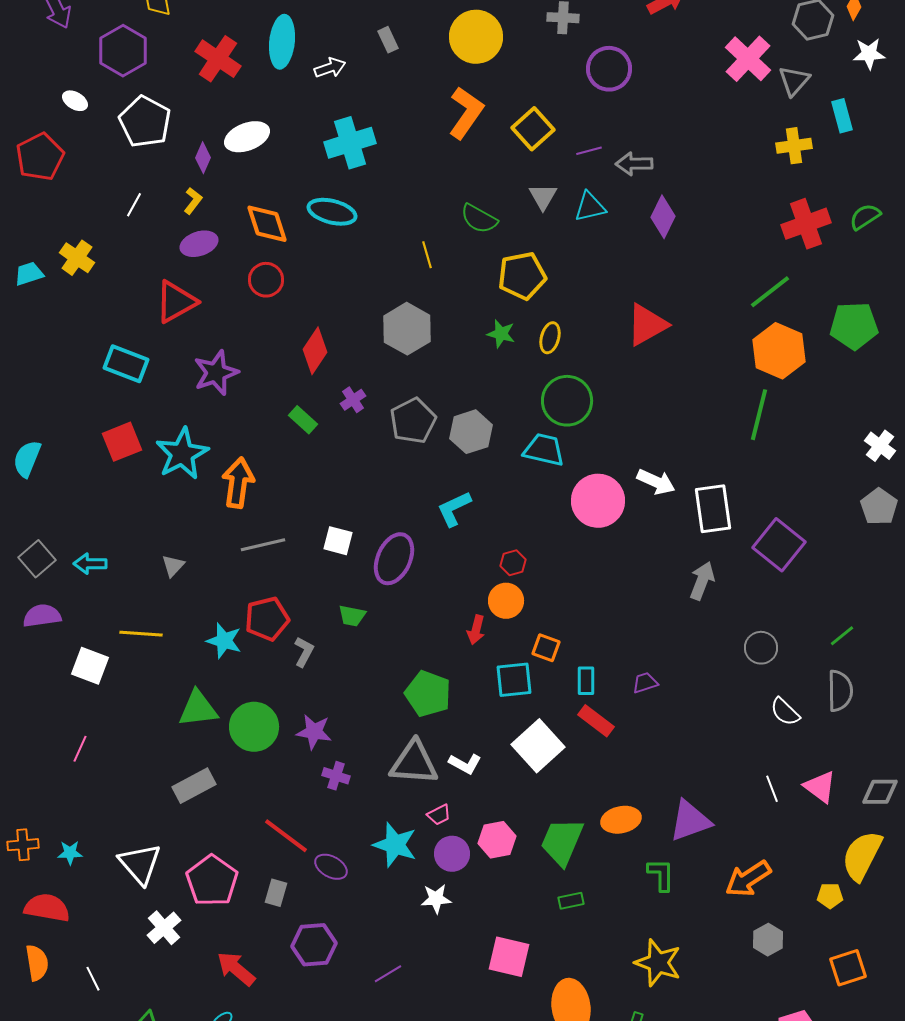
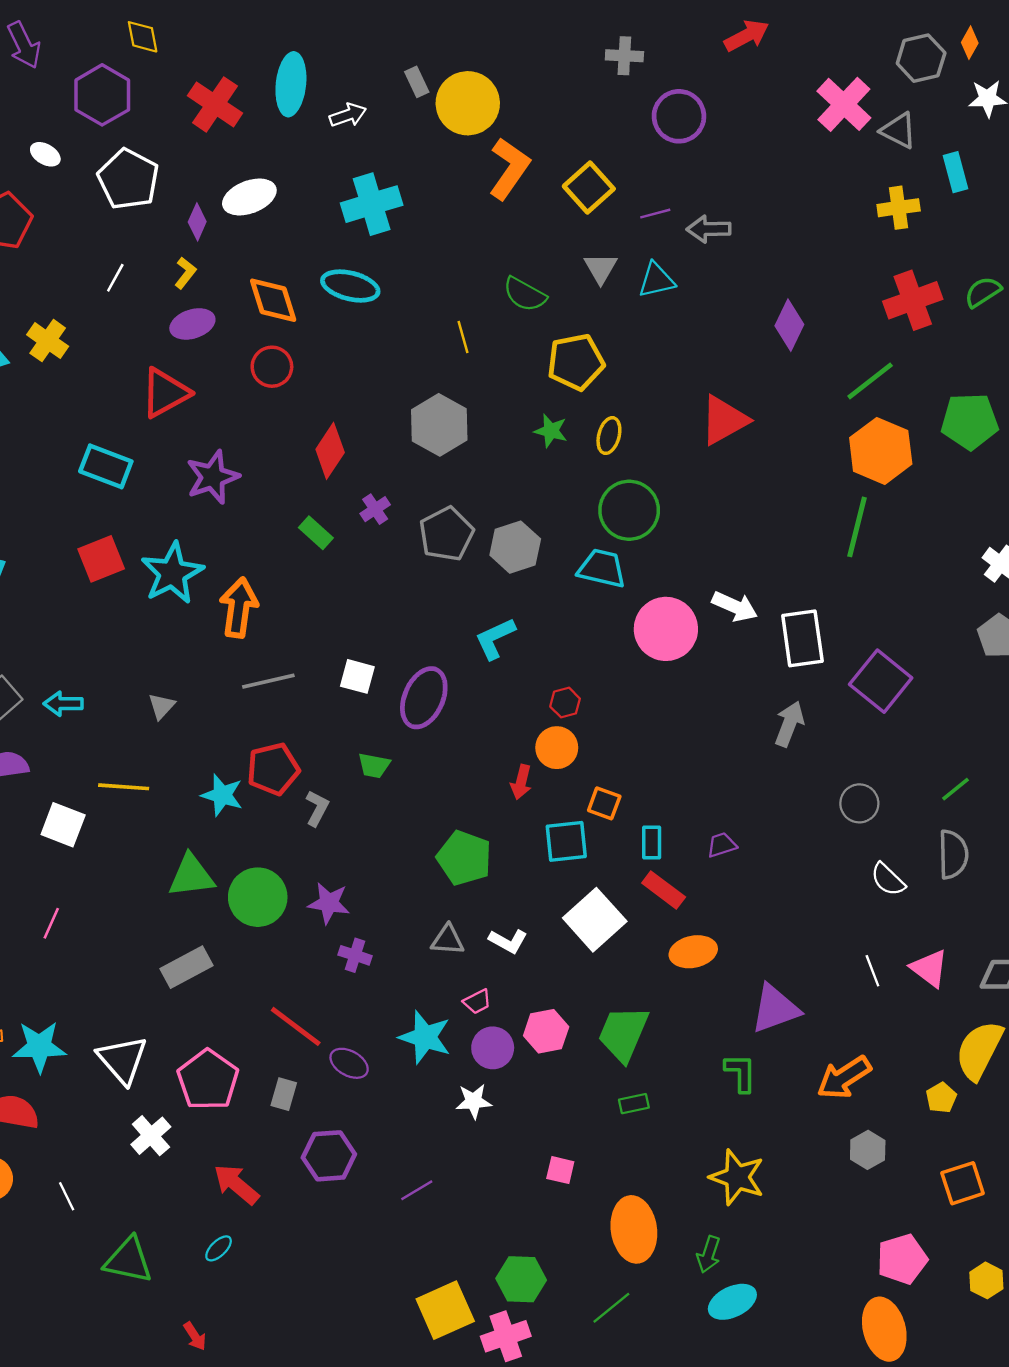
yellow circle: (476, 37) -> (468, 103), moved
gray triangle: (794, 81) -> (899, 131), turned -44
purple diamond: (663, 217) -> (789, 325), moved
gray triangle: (414, 763) -> (448, 940), size x0.6
orange ellipse: (621, 820) -> (693, 952), moved
cyan star: (70, 853) -> (39, 1047), size x1.8
yellow pentagon: (830, 896) -> (941, 1098), turned -30
pink square: (509, 957) -> (560, 1170), size x0.6

